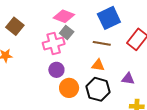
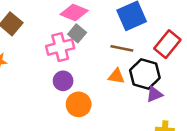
purple triangle: (128, 79) -> (154, 94), turned -32
black hexagon: (98, 89) -> (145, 74), moved

